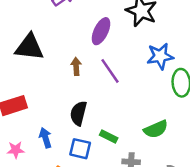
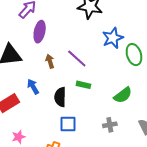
purple ellipse: (101, 31) -> (40, 32), moved
green rectangle: (109, 136) -> (83, 85), moved
blue arrow: (45, 138) -> (33, 87), moved

